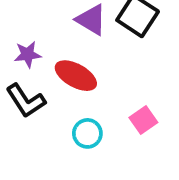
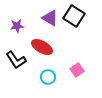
purple star: (28, 54) -> (17, 26), moved

